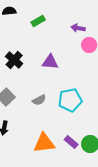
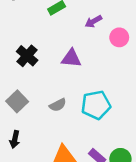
purple arrow: (78, 28) -> (93, 21), moved, turned -40

